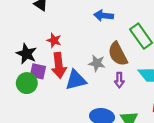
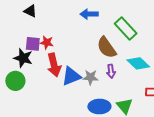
gray star: (97, 63) -> (90, 77), moved
purple square: (38, 71) -> (33, 44), moved
green circle: (27, 83) -> (15, 81), moved

